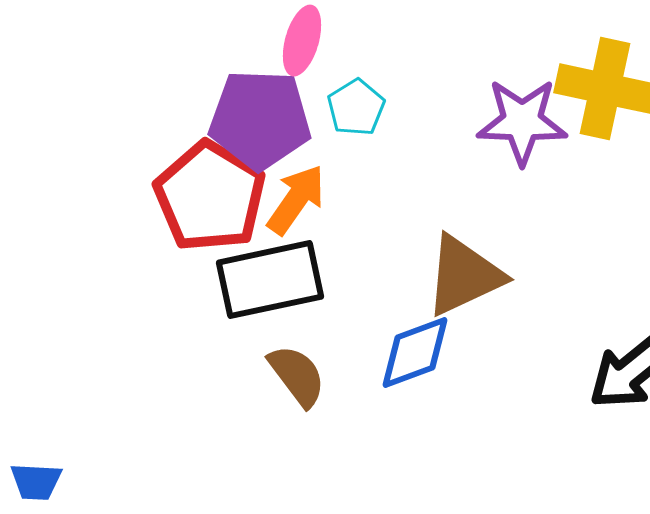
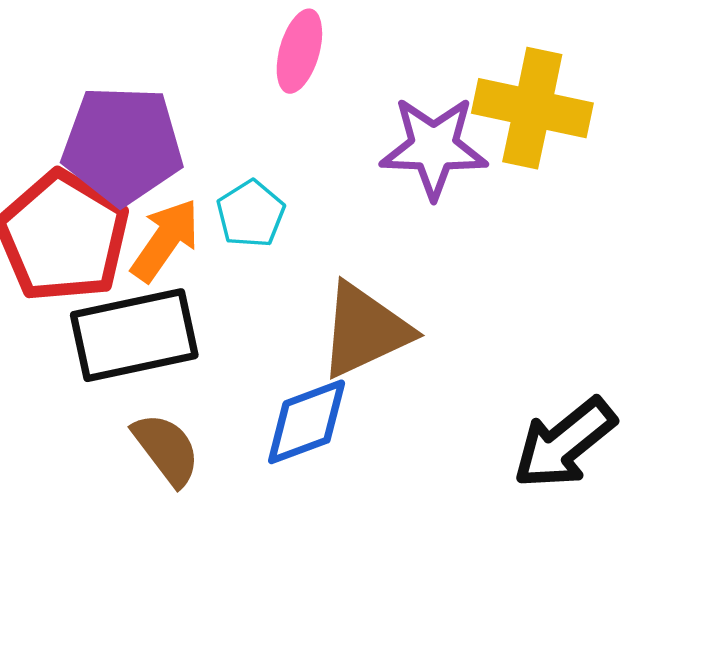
pink ellipse: (302, 41) -> (299, 51), moved
cyan pentagon: (356, 108) -> (251, 214), moved

